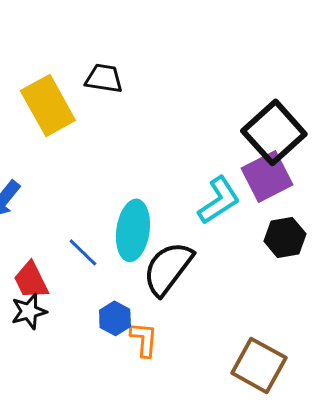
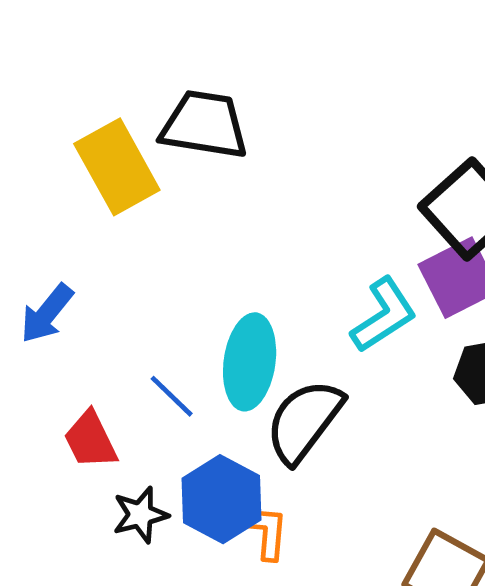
black trapezoid: (104, 78) -> (204, 125), size x1.5
black star: (29, 311) -> (140, 515), moved
blue hexagon: (115, 318) -> (222, 499), size x1.6

